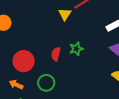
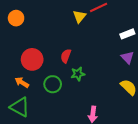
green star: (76, 49) -> (78, 74), moved

